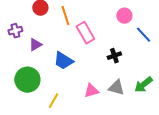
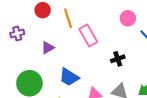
purple triangle: (35, 45) -> (48, 48), moved
blue trapezoid: (63, 61) -> (69, 77), moved

